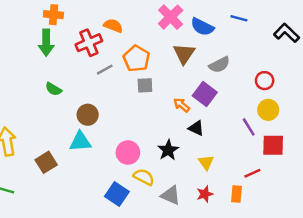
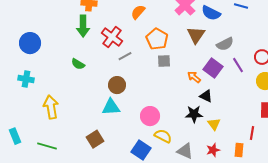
orange semicircle: (113, 26) -> (138, 12), turned -70
red cross: (89, 43) -> (112, 37), moved, turned -30
gray line: (105, 70) -> (125, 56), moved
green semicircle: (53, 89) -> (78, 64), moved
purple line: (249, 127) -> (238, 65), moved
black star: (168, 150) -> (194, 114), moved, turned 30
brown square: (46, 162) -> (95, 139), moved
red line: (252, 173) -> (252, 133), turned -56

